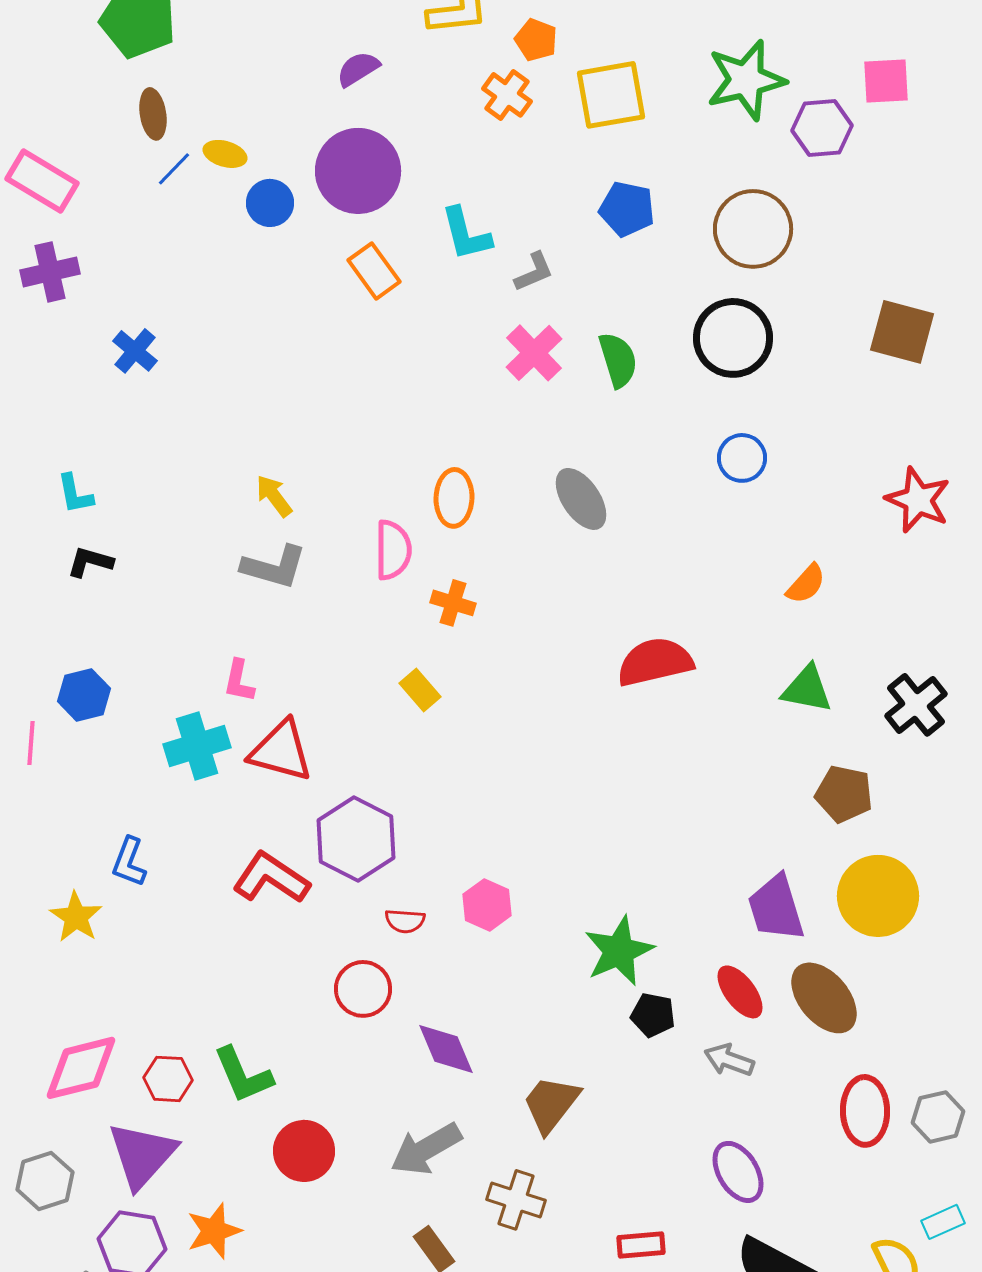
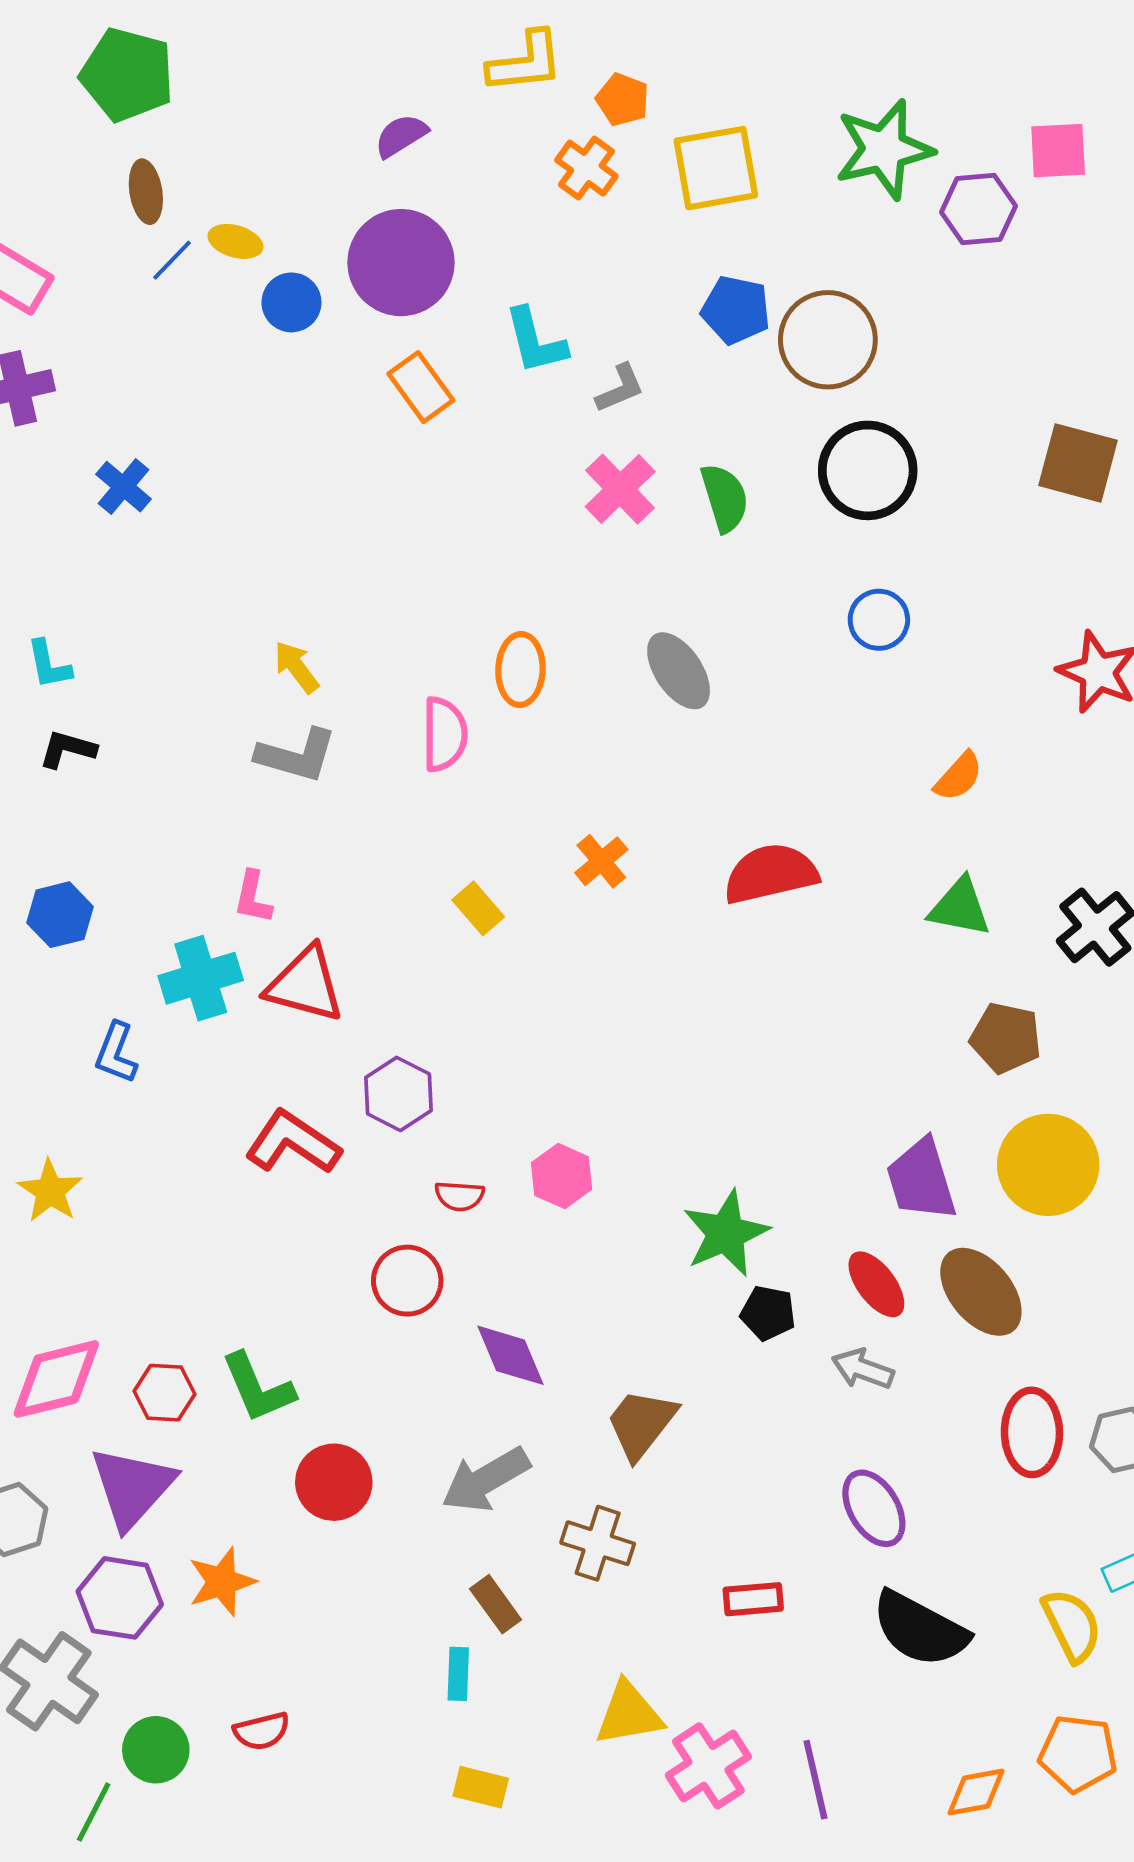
brown circle: (753, 229) -> (828, 340), moved
orange cross: (453, 603) -> (601, 861), moved, turned 33
purple hexagon: (356, 839) -> (399, 1094), size x0.7
blue L-shape: (129, 862) -> (116, 1053), moved

